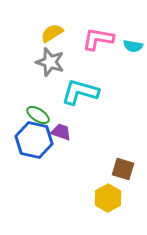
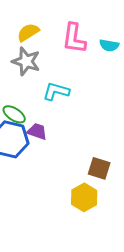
pink L-shape: (98, 39) -> (74, 38), turned -92
cyan L-shape: (80, 92) -> (56, 91), size x0.7

